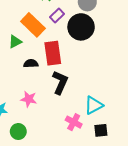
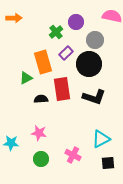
orange rectangle: (33, 25) -> (43, 62), turned 30
black L-shape: (60, 82) -> (94, 97), moved, turned 85
pink cross: (74, 122) -> (73, 155), moved
green circle: (18, 132) -> (41, 159), moved

